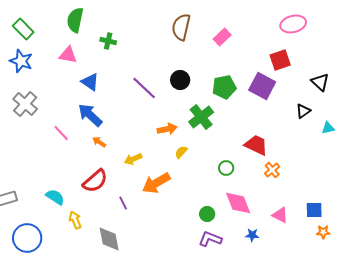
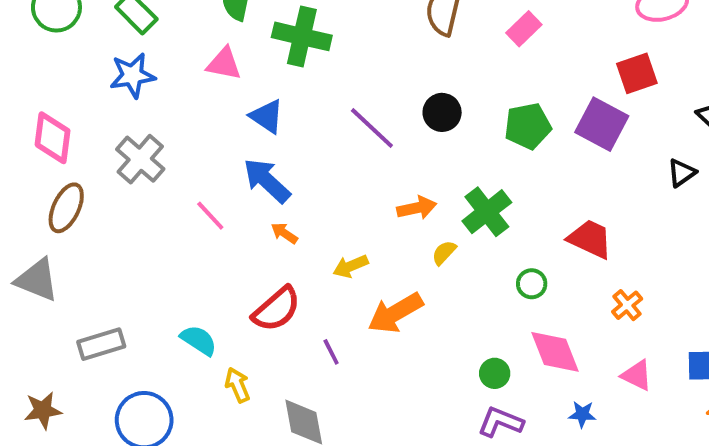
green cross: (108, 41) -> (302, 36), size x1.8
blue star: (21, 61) -> (132, 75), turned -30
green cross: (201, 117) -> (487, 212), moved
orange cross: (272, 170) -> (627, 305), moved

